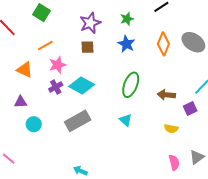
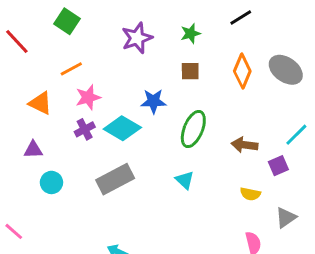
blue star: (126, 44) -> (153, 101), moved, turned -30
brown square: (87, 47) -> (190, 71), moved
gray triangle: (197, 157) -> (286, 218), moved

